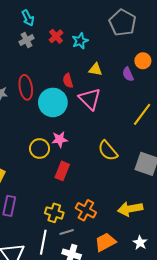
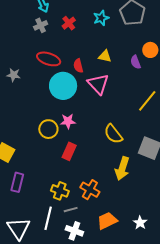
cyan star: (80, 41) -> (101, 18), moved
red ellipse: (26, 87) -> (49, 59), moved, turned -65
yellow arrow: (130, 209) -> (122, 169), moved, turned -65

